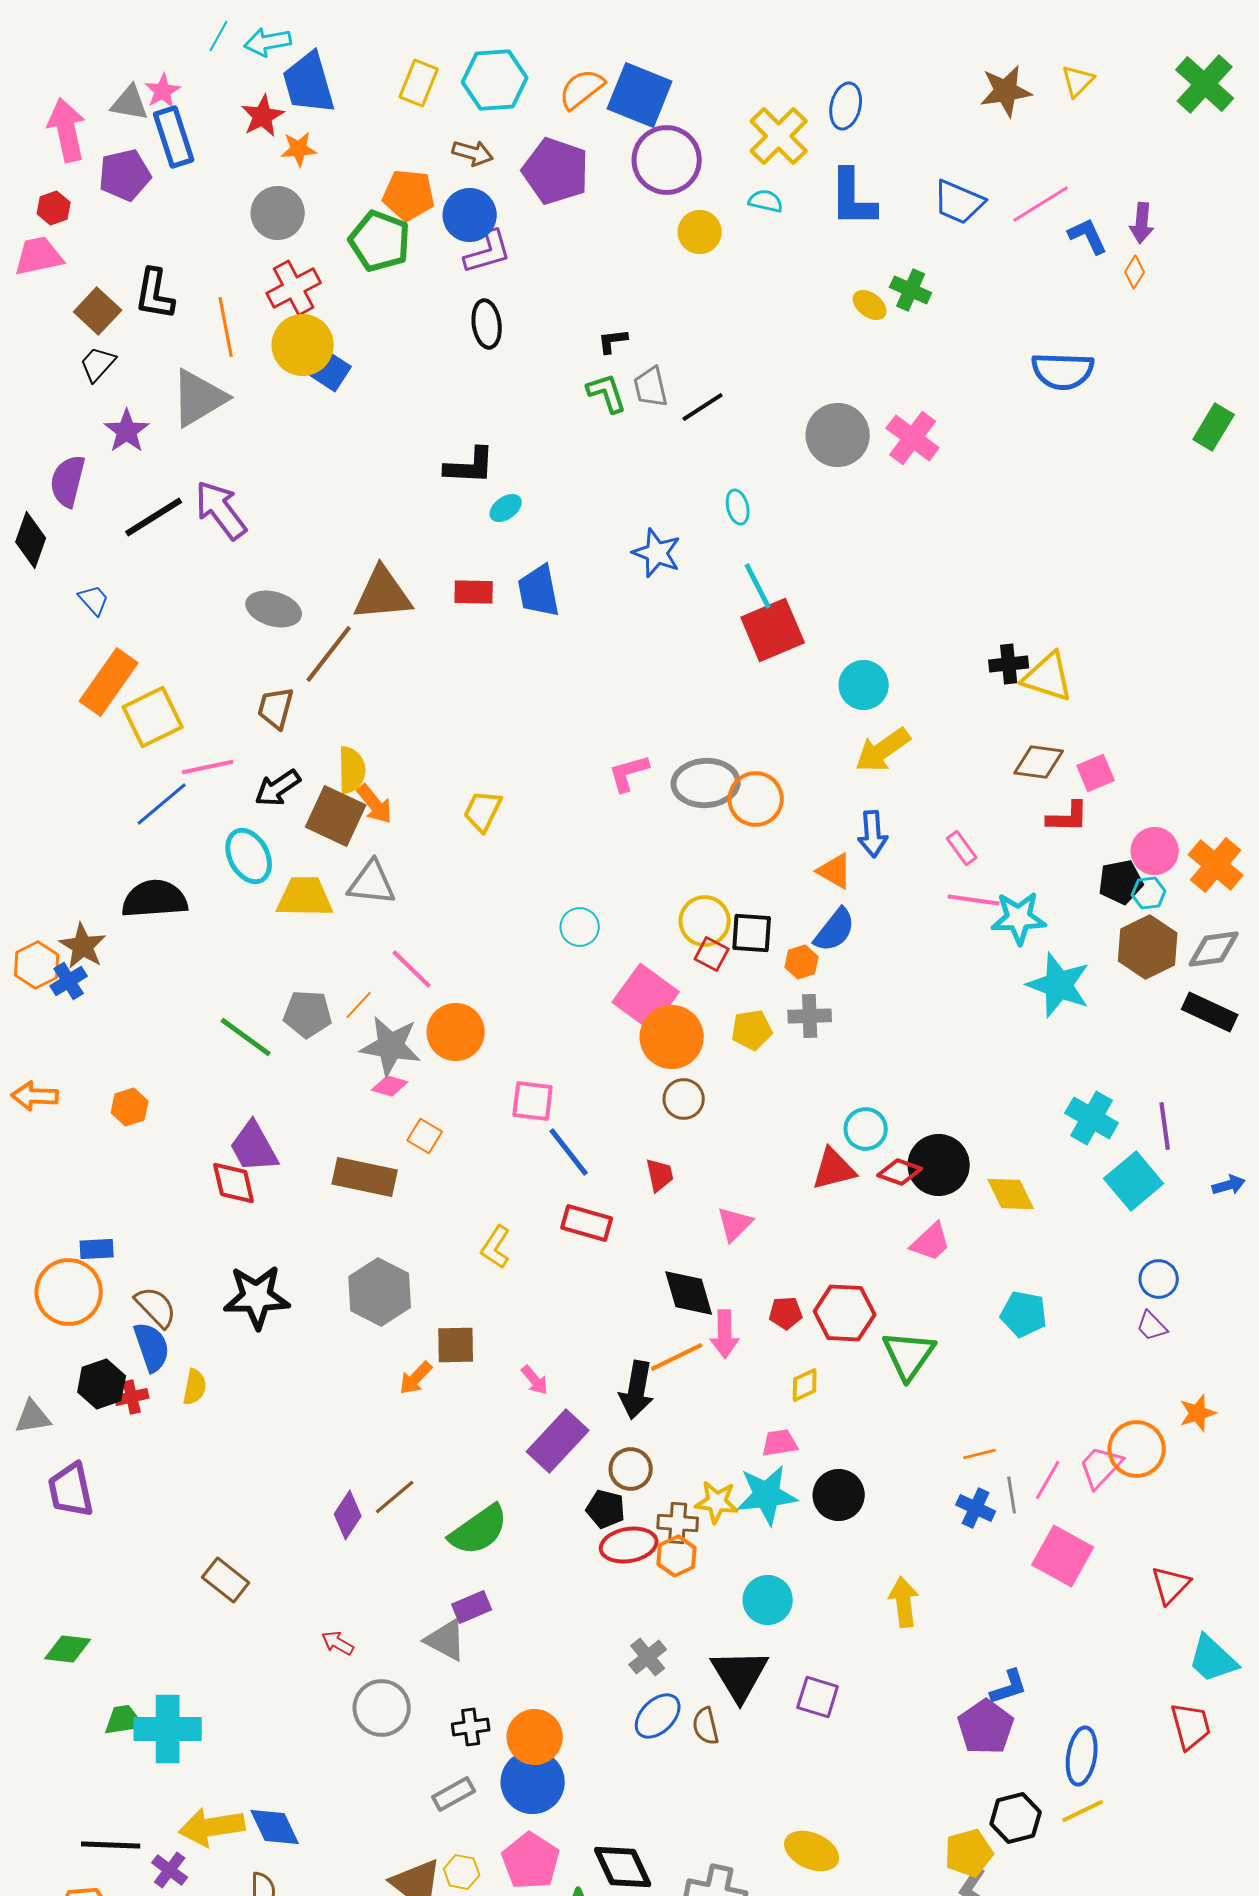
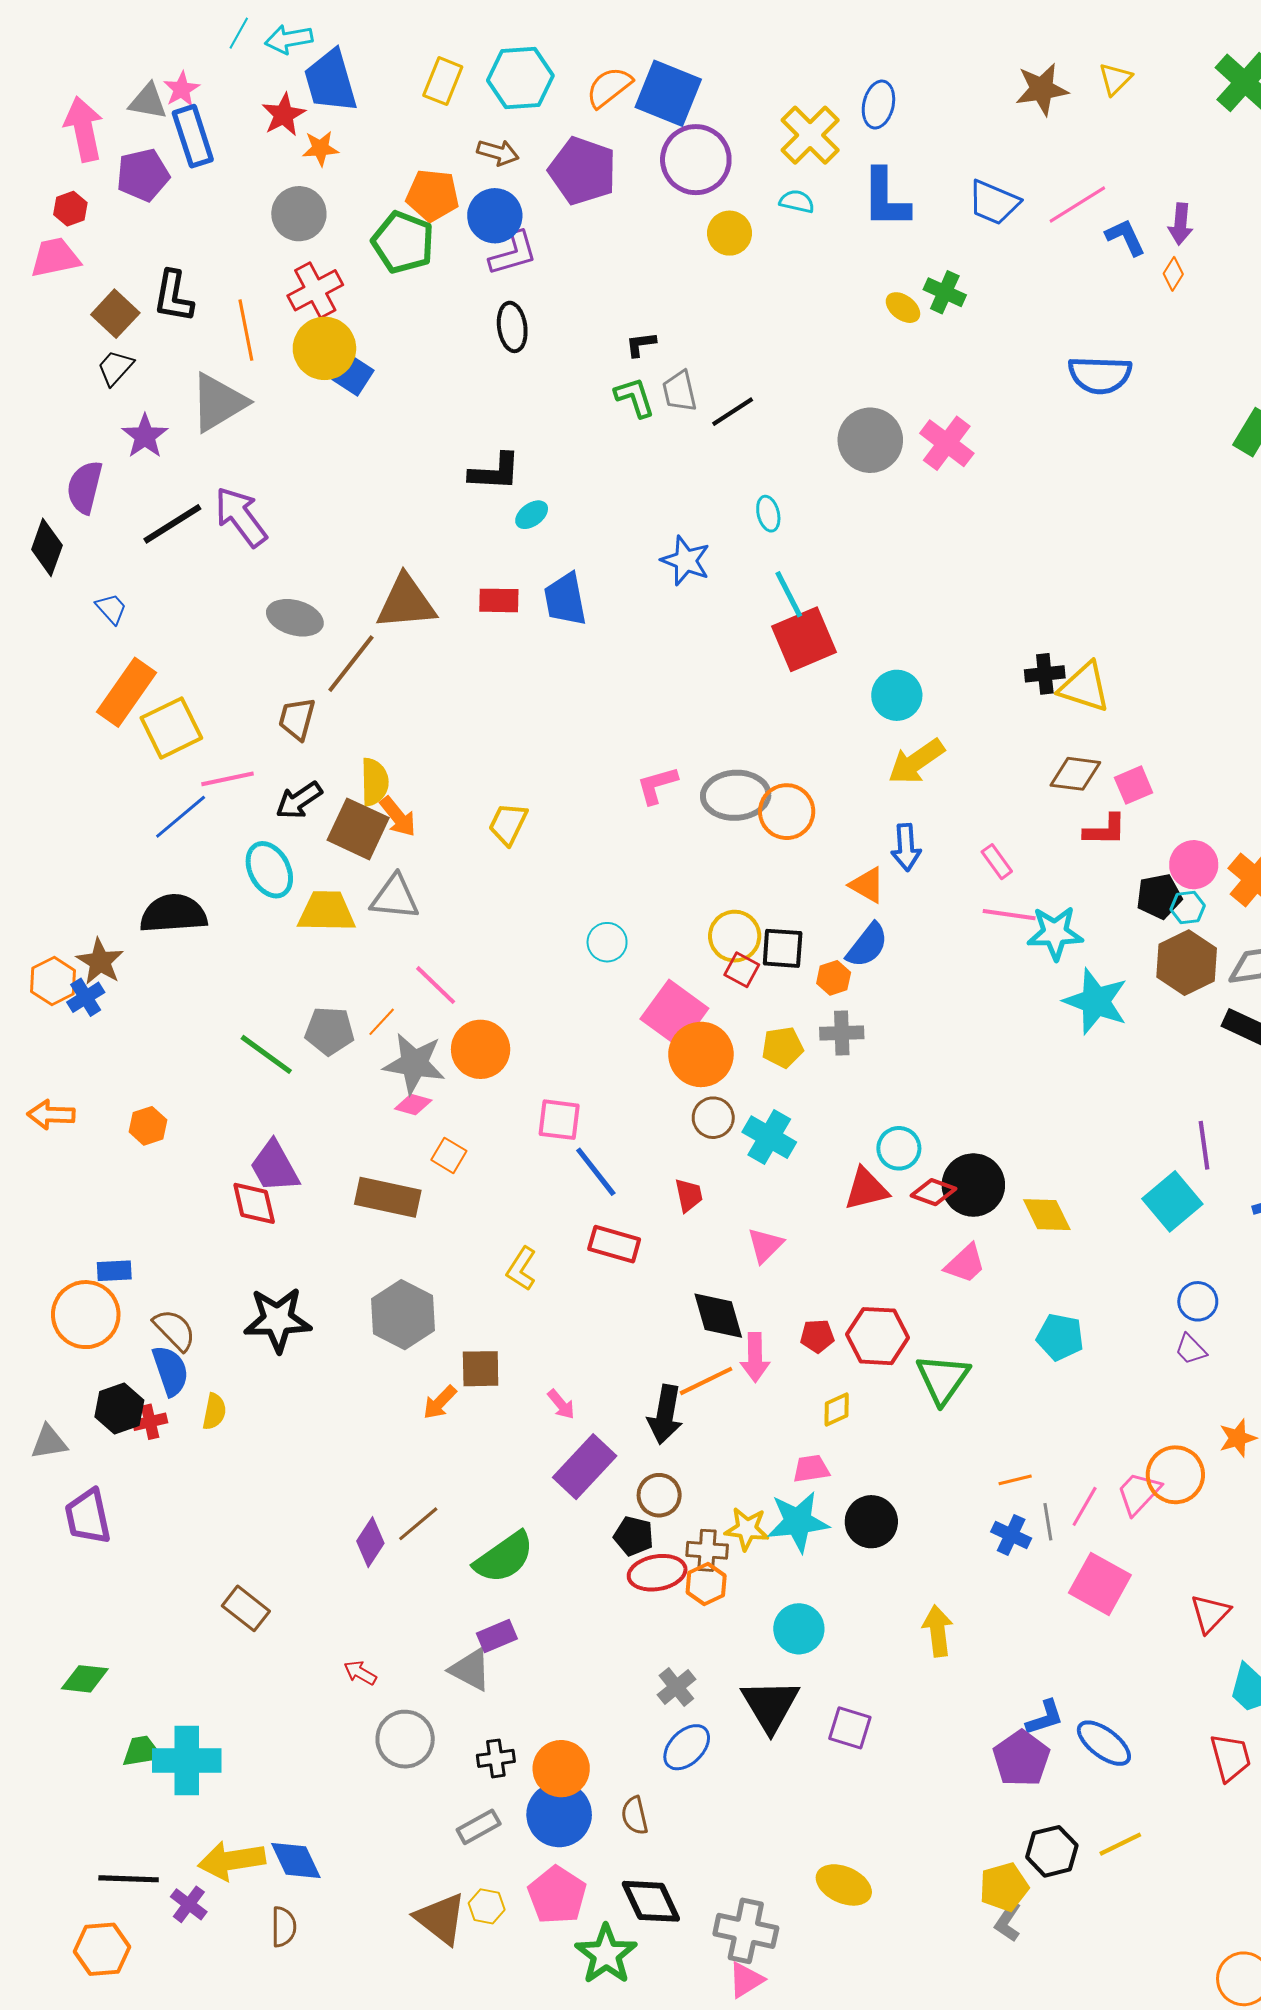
cyan cross: (1092, 1118) -> (769, 1137), moved
brown semicircle: (706, 1726) -> (635, 1816), moved
blue ellipse: (1082, 1756) -> (1104, 1743), moved, turned -62

